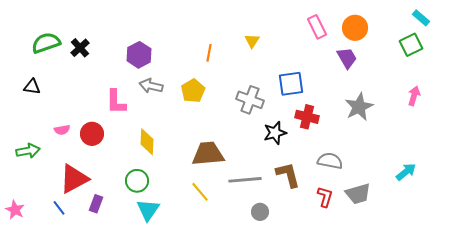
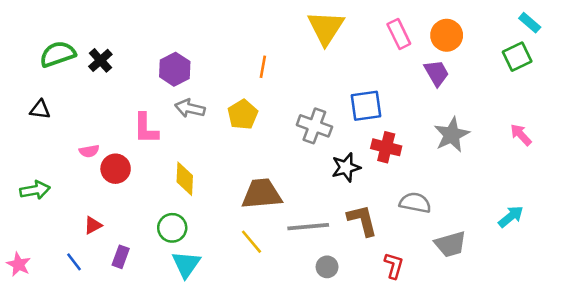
yellow triangle: (252, 41) -> (326, 28), moved, size x2.0
pink arrow: (414, 96) -> (521, 135), moved, turned -60
pink semicircle: (62, 130) -> (89, 151), moved
red triangle: (74, 179) -> (93, 225), size x0.5
red L-shape: (325, 197) -> (394, 266), moved

